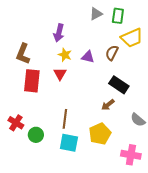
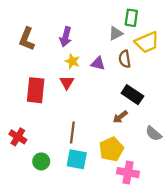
gray triangle: (96, 14) -> (116, 33), moved
brown semicircle: (112, 53) -> (125, 59), turned -35
brown L-shape: (23, 54) -> (27, 39), moved
green circle: (36, 135) -> (41, 161), moved
pink cross: (131, 155) -> (128, 173), moved

